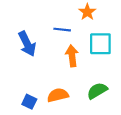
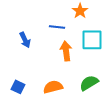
blue arrow: (27, 44) -> (25, 40), size x0.7
blue square: (29, 102) -> (18, 87), moved

